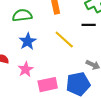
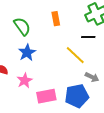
green semicircle: (22, 15) -> (22, 26), turned 60
yellow line: (64, 39) -> (75, 55), moved

